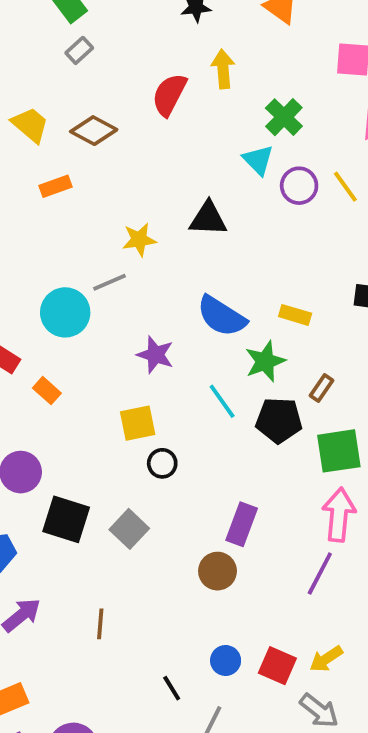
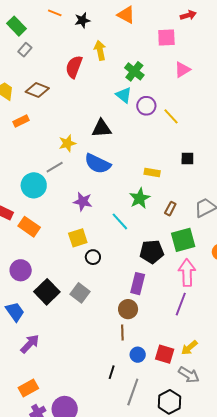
yellow line: (345, 187) -> (171, 116), moved
blue semicircle: (221, 316) -> (98, 164), moved
orange rectangle: (47, 391) -> (29, 227), size x1.5
black pentagon: (279, 420) -> (152, 252), moved
black square: (66, 519) -> (47, 292), turned 35
brown line: (100, 624) -> (122, 333), moved
black line: (172, 688) -> (112, 372), turned 56

